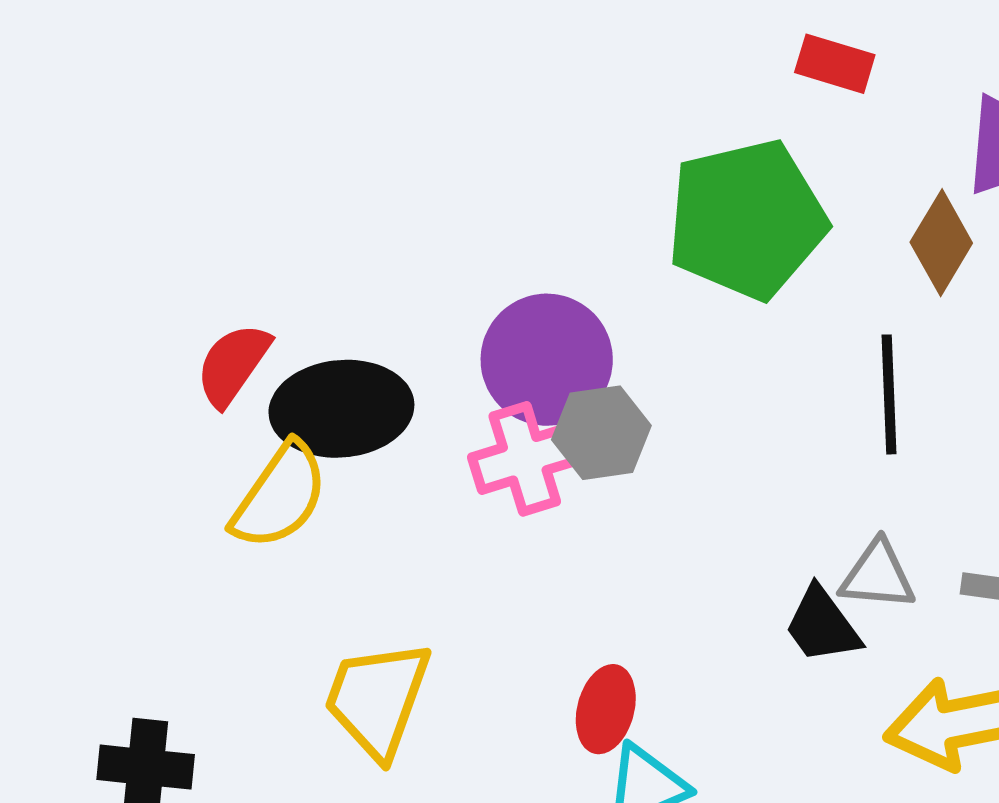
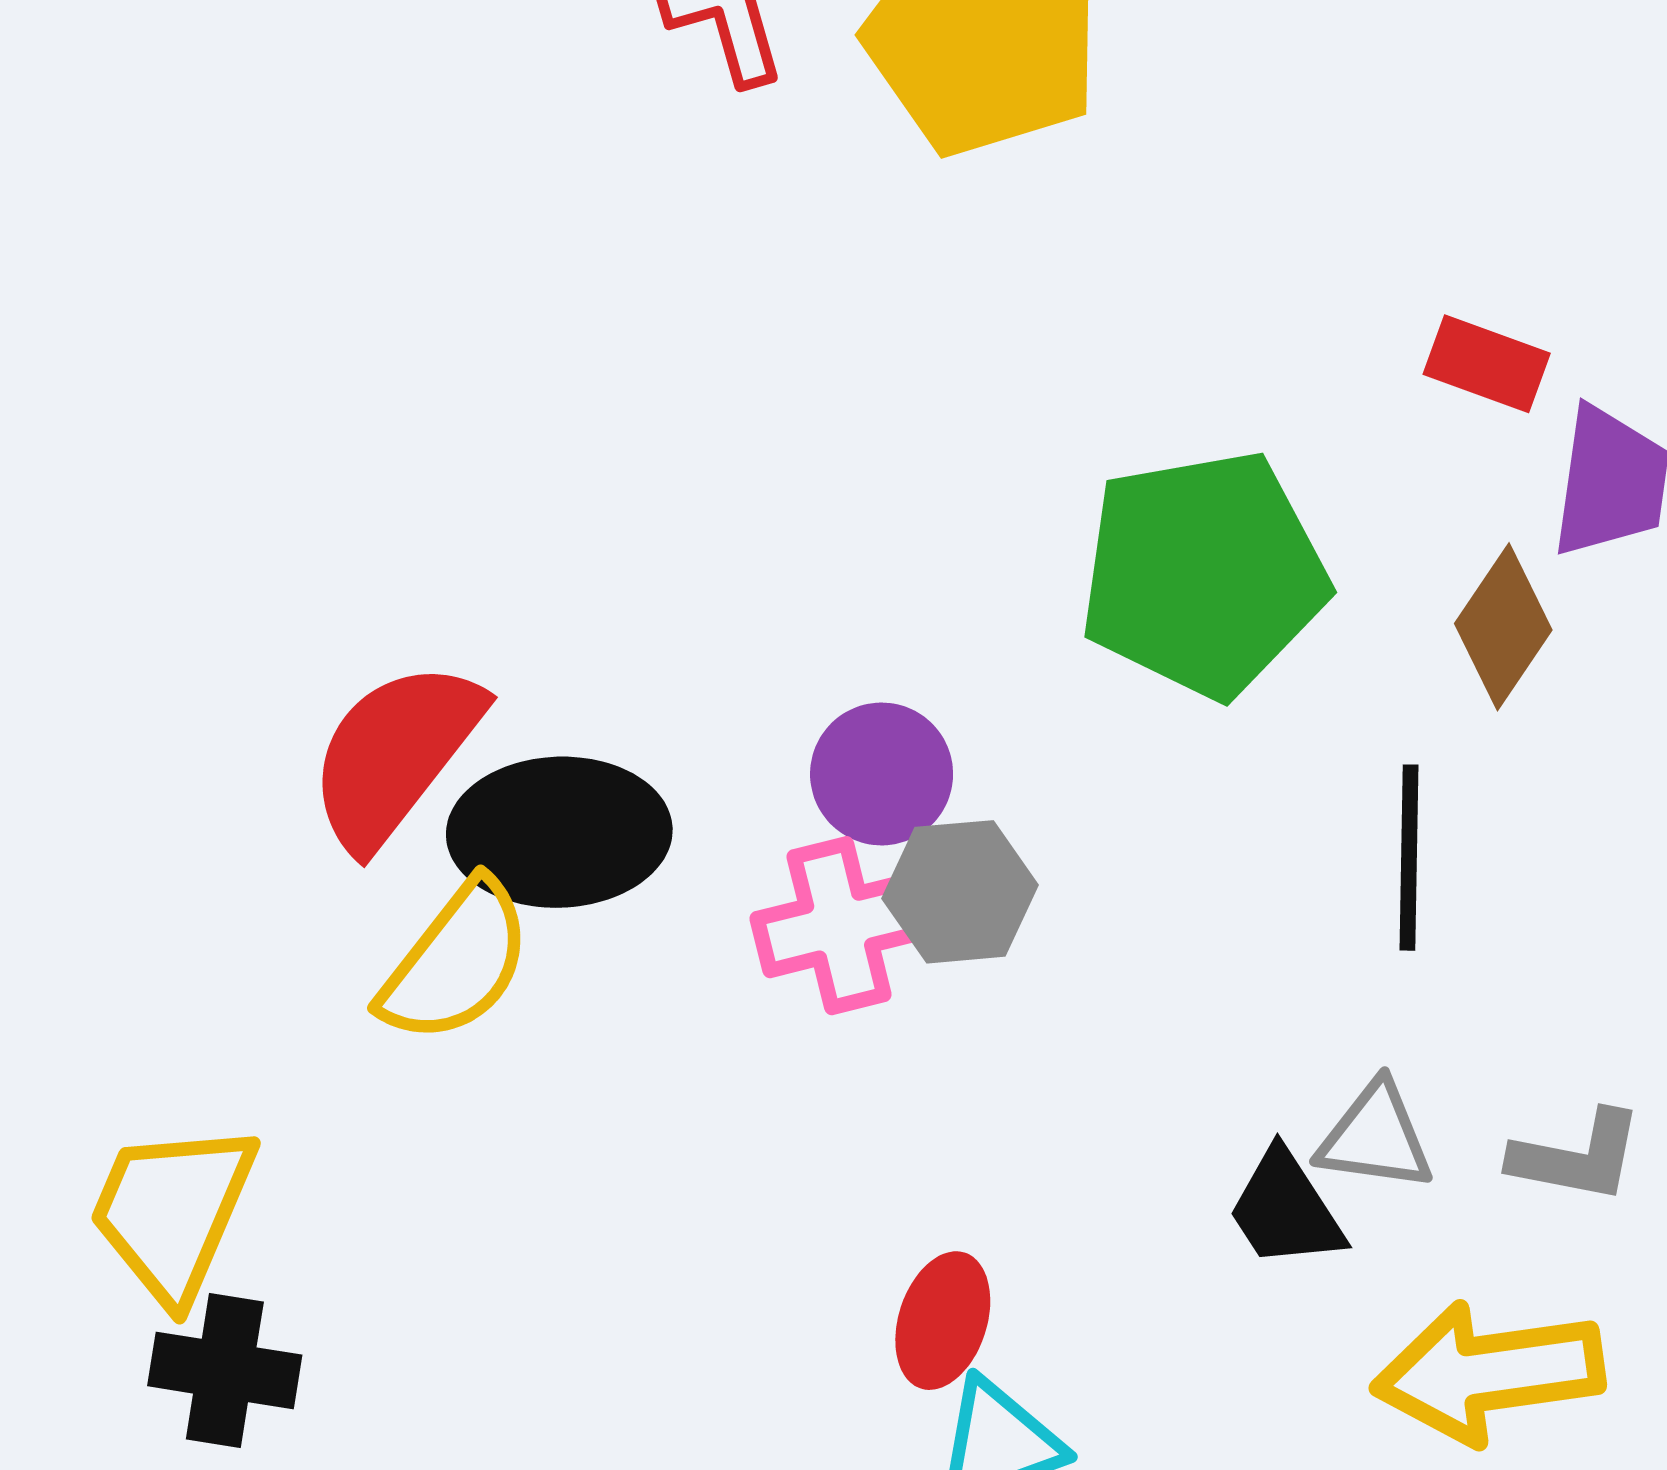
red rectangle: (835, 64) -> (1487, 364), moved
purple circle: (547, 360) -> (882, 774), size x0.7
red semicircle: (233, 365) -> (395, 754), size x1.5
yellow trapezoid: (377, 699) -> (172, 1212), moved

